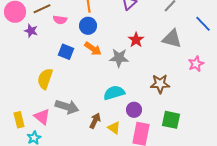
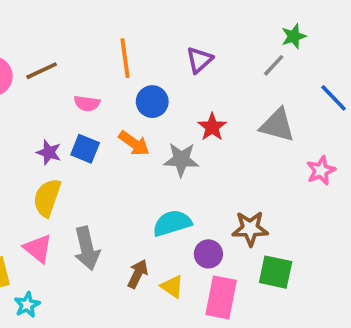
pink semicircle: (60, 20) -> (87, 103), moved
blue circle: (88, 26) -> (152, 102), moved
purple star: (31, 31) -> (49, 152), moved
brown star: (160, 84) -> (250, 229), moved
gray arrow: (67, 107) -> (87, 248), turned 60
pink triangle: (42, 117) -> (38, 248), moved

